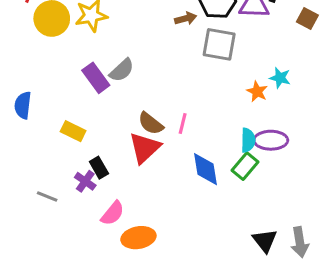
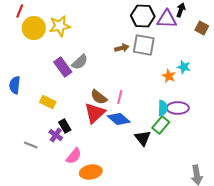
brown arrow: (186, 18) -> (122, 48), moved
blue diamond: (205, 169) -> (119, 119), moved, turned -40
black triangle: (265, 241) -> (143, 138), moved

